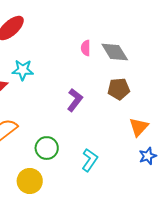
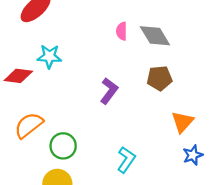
green circle: (47, 148) -> (63, 146), moved

